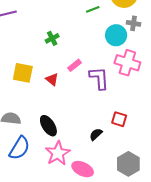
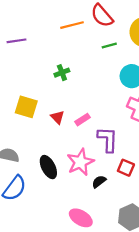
pink rectangle: (74, 65) -> (82, 120), moved
purple L-shape: (99, 78) -> (108, 139), moved
pink star: (58, 153) -> (80, 162), moved

